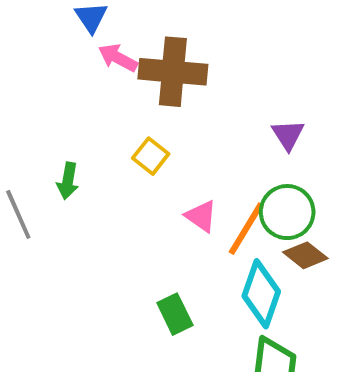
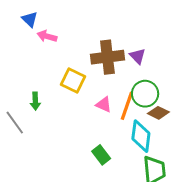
brown cross: (173, 72) -> (107, 57), moved
yellow square: (151, 156) -> (73, 81), size x1.4

